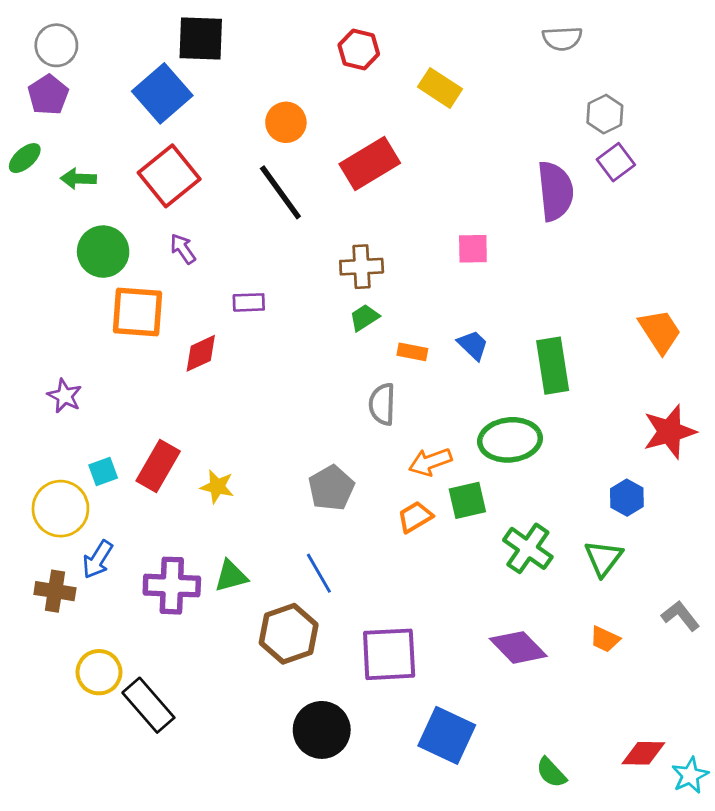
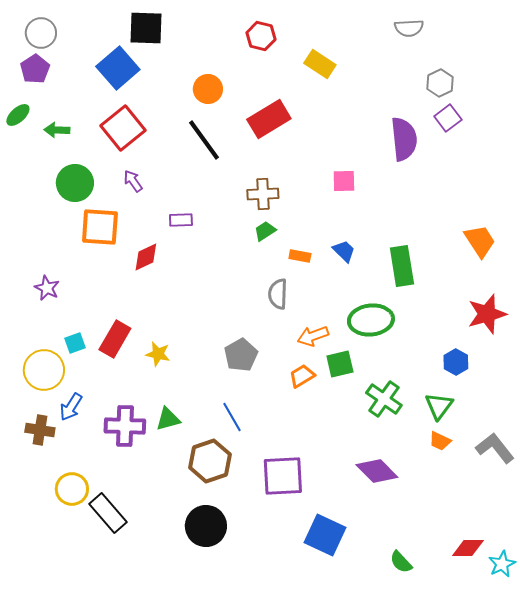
gray L-shape: (680, 616) -> (495, 448), size x1.4
orange trapezoid: (605, 639) -> (440, 441), moved
black circle: (322, 730) -> (206, 526), moved

